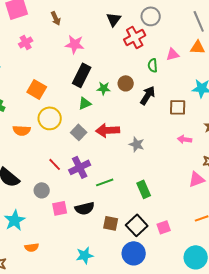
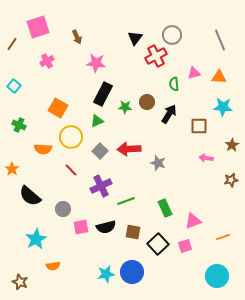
orange triangle: (198, 47) -> (219, 77), moved
green triangle: (85, 103) -> (97, 121), moved
red line: (55, 164) -> (71, 170), moved
pink triangle: (197, 179) -> (193, 221), moved
brown square: (111, 223) -> (133, 232), moved
blue circle: (134, 253) -> (132, 272), moved

